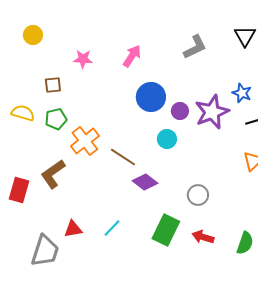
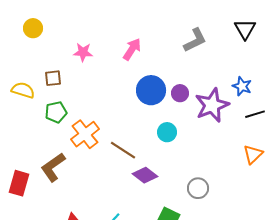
purple circle: (180, 111) -> (180, 93), moved
yellow semicircle: (23, 113) -> (23, 90), moved

